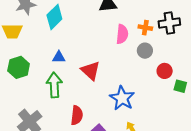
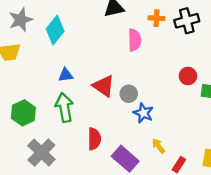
orange cross: (145, 28) -> (157, 18), moved
gray circle: (145, 51) -> (129, 94), moved
green hexagon: (19, 67) -> (23, 113), moved
blue star: (122, 98) -> (143, 113), size x0.7

